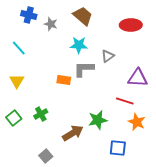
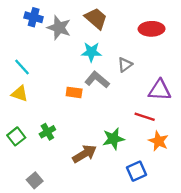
gray star: (51, 24) -> (59, 28), size x1.5
cyan line: (19, 48) -> (22, 67), moved
gray L-shape: (84, 69) -> (97, 80), turned 40
yellow triangle: (17, 81) -> (20, 94), turned -42
blue square: (118, 148) -> (136, 171), turned -30
gray square: (46, 156) -> (35, 180), moved

